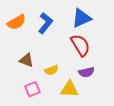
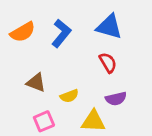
blue triangle: (81, 18) -> (109, 27), turned 40
red semicircle: (80, 45) -> (108, 63), size x0.7

